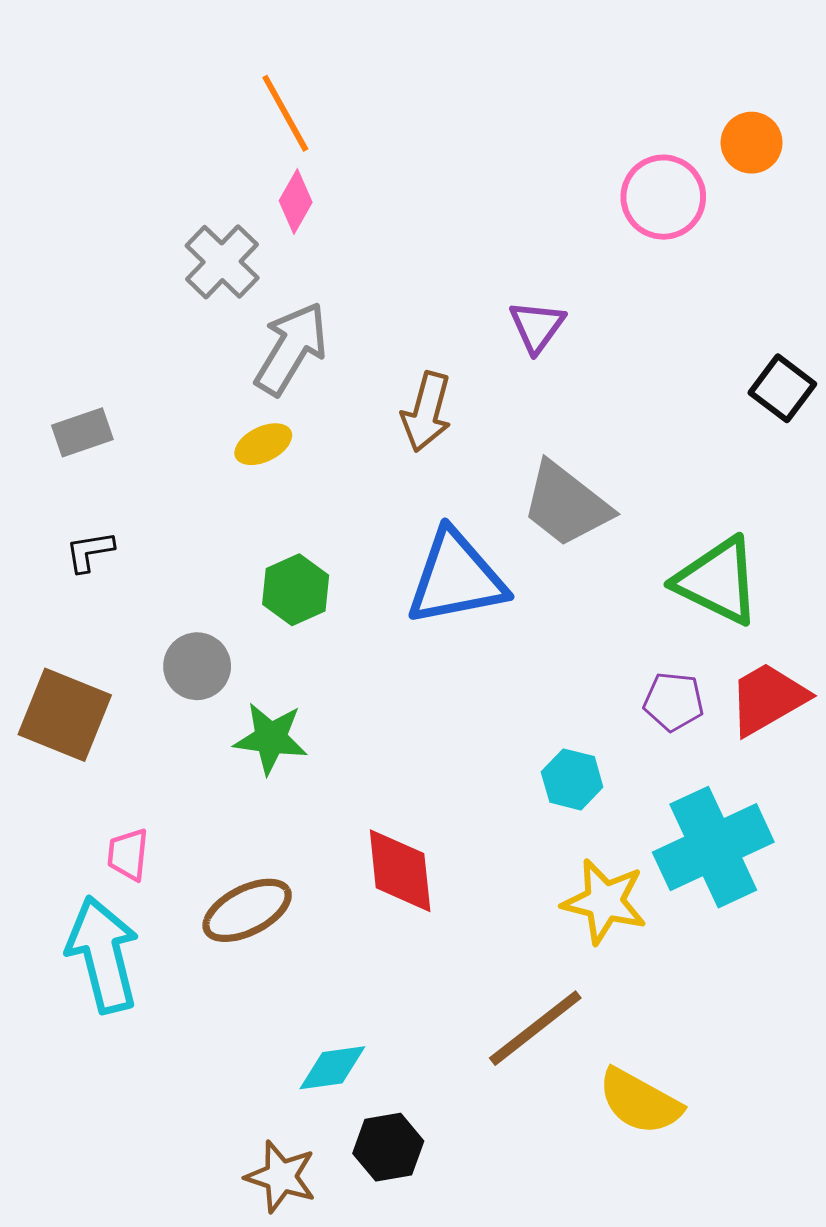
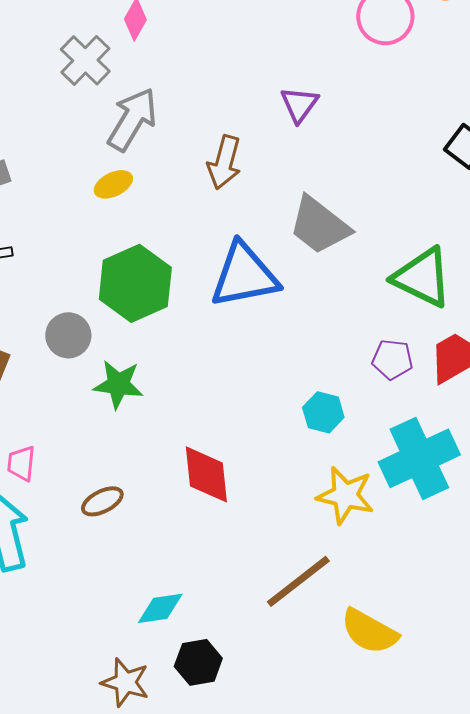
green hexagon: (296, 590) -> (135, 283), size x1.6
brown ellipse: (247, 910) -> (102, 501), size x0.7

